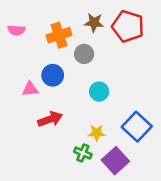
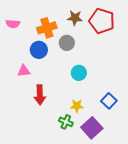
blue circle: (53, 75) -> (39, 50), moved
red arrow: (50, 119) -> (40, 95), turned 108
blue square: (137, 127) -> (109, 101), size x0.7

